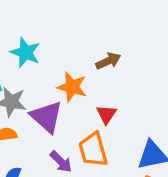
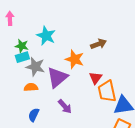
purple triangle: (46, 117) -> (57, 77), turned 35
orange trapezoid: (93, 150) -> (107, 91), moved

